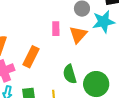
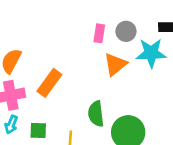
pink rectangle: (56, 29) -> (99, 33), moved

